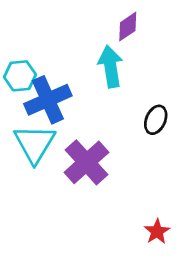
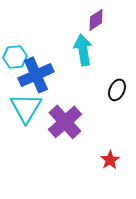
red star: (157, 232) -> (110, 160), moved

